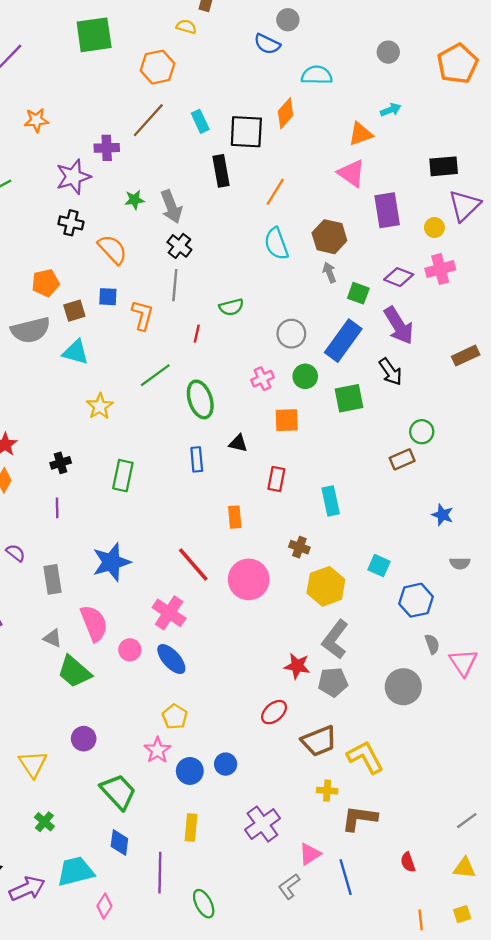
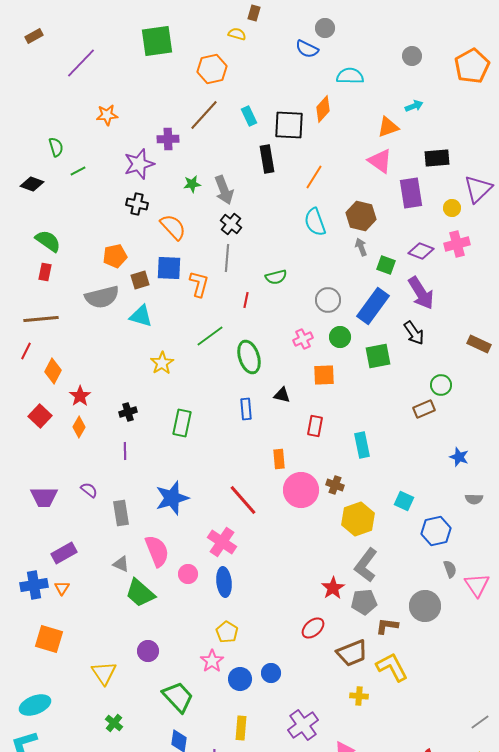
black rectangle: (444, 166) -> (437, 158), moved
blue square: (108, 297) -> (169, 268), size x1.5
brown rectangle: (466, 356) -> (479, 344), moved, turned 50
pink circle: (249, 579) -> (301, 490), moved
blue ellipse: (171, 659) -> (224, 582), turned 36
red star: (297, 666) -> (333, 588), turned 30
brown L-shape: (359, 818) -> (387, 626), moved, size x0.7

